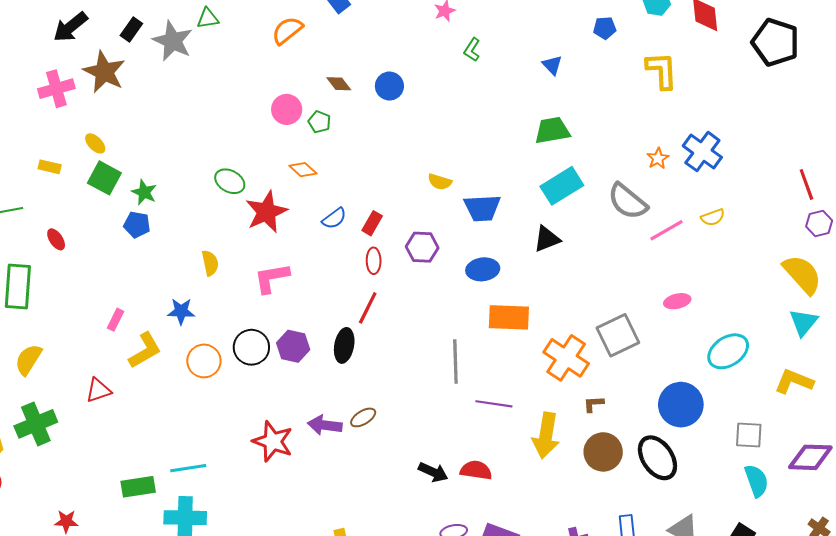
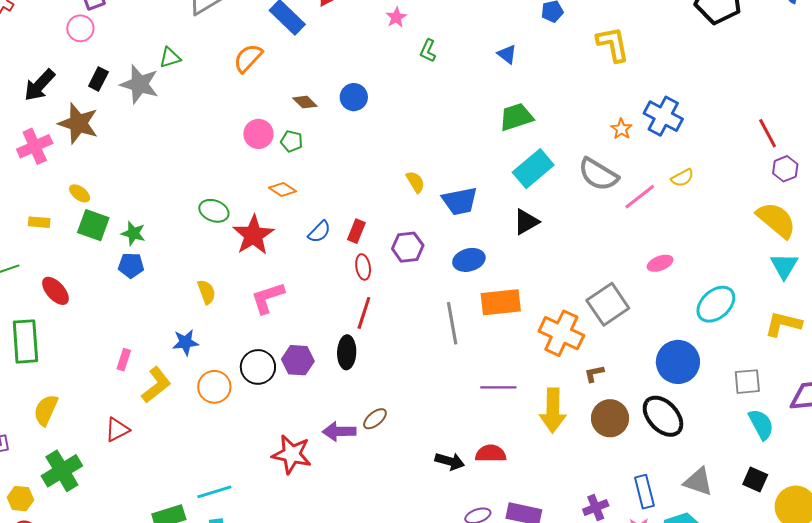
yellow semicircle: (440, 182) -> (415, 182), turned -130
red ellipse: (56, 239) -> (55, 291), size x1.4
gray line: (455, 362) -> (452, 323), moved

